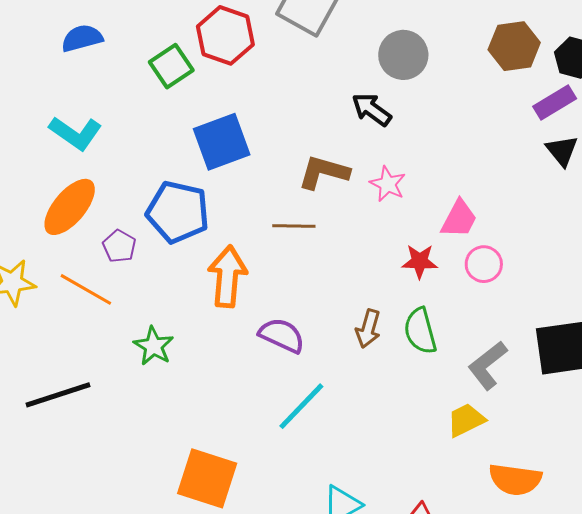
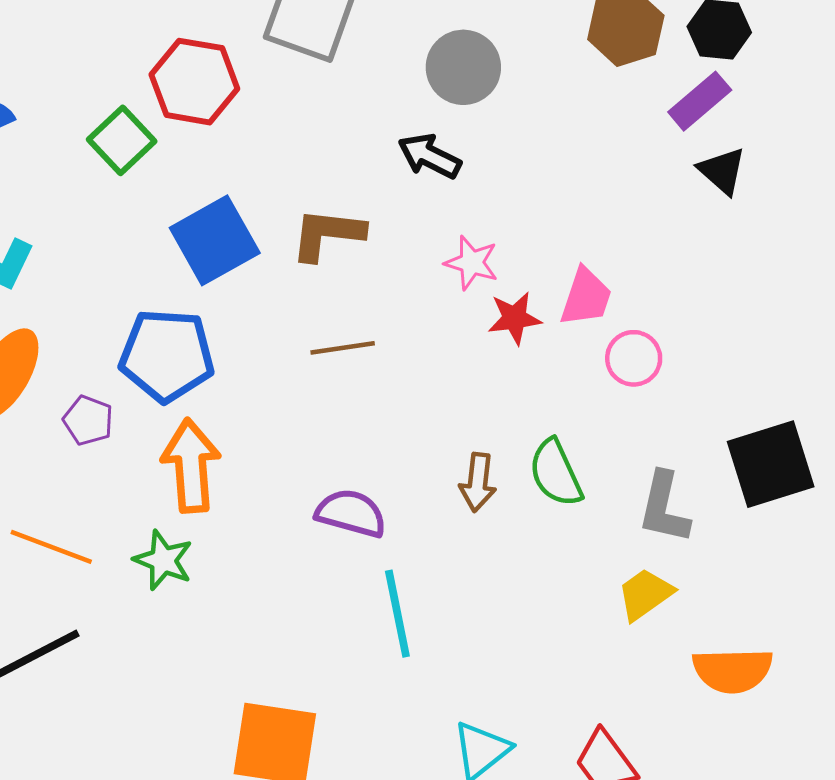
brown L-shape: (324, 172) -> (327, 234), moved
red star: (420, 261) -> (515, 318), moved
orange arrow: (227, 276) -> (191, 466), moved
orange line: (86, 289) -> (51, 547), moved
gray L-shape: (488, 365) -> (664, 508), turned -30
cyan line: (301, 406) -> (397, 614), turned -46

